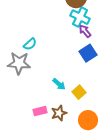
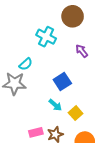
cyan cross: (80, 17) -> (46, 37), moved
blue square: (88, 53) -> (62, 81), moved

